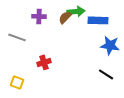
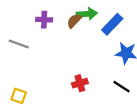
blue rectangle: (98, 20) -> (112, 24), turned -48
red cross: (44, 62) -> (80, 83), moved

